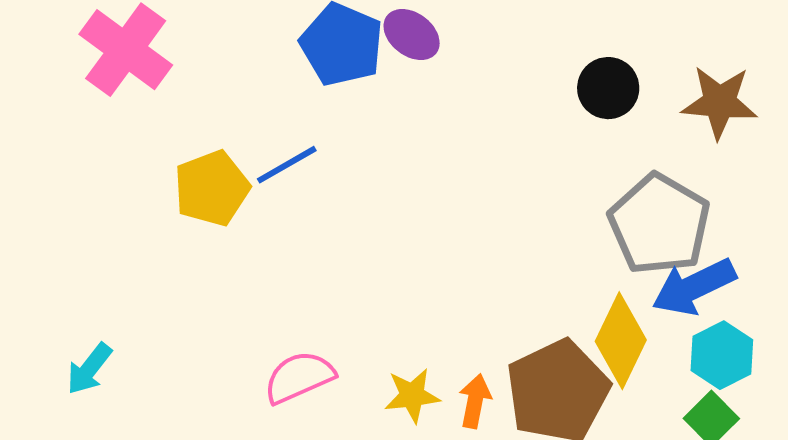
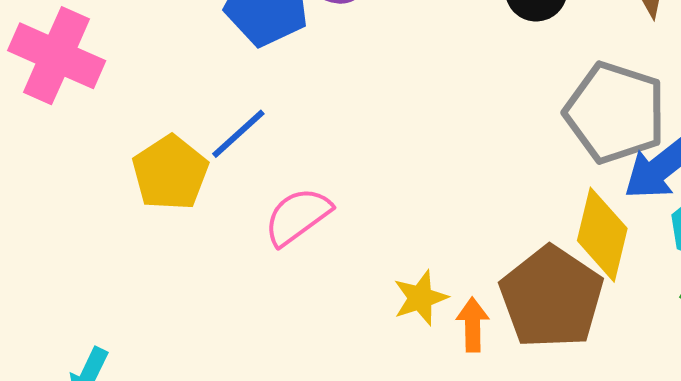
pink semicircle: (299, 377) -> (298, 216), moved
yellow star: (412, 396) -> (420, 298), moved

